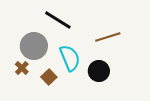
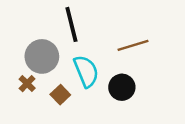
black line: (58, 20) -> (71, 24), turned 44

